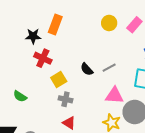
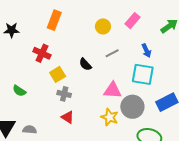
yellow circle: (109, 23) -> (103, 26), moved
black star: (33, 36) -> (11, 30), moved
gray line: (109, 68) -> (112, 53), moved

